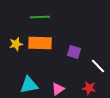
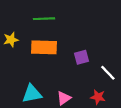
yellow star: (16, 44) -> (11, 40), moved
purple square: (74, 52) -> (81, 57), turned -32

